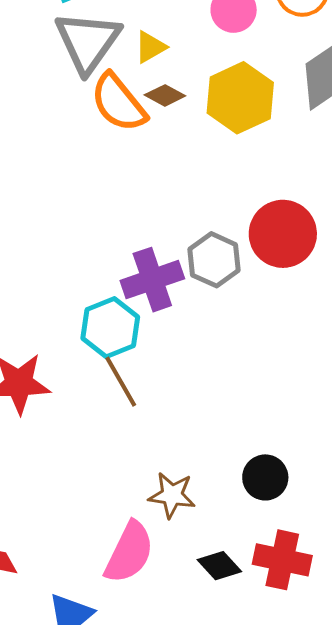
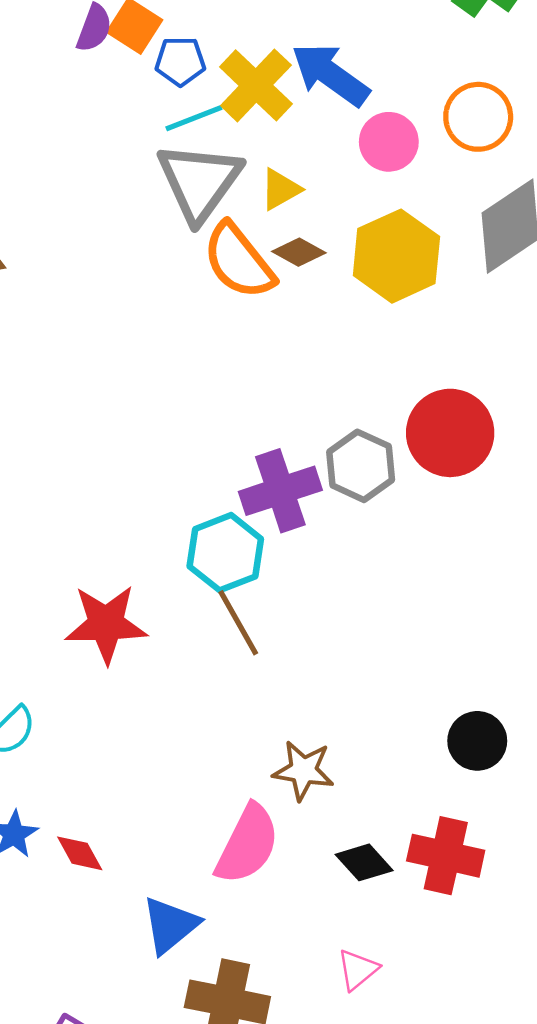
black circle: (265, 477) -> (477, 741), moved

